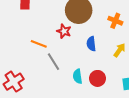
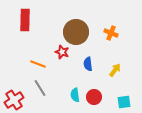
orange cross: (115, 21) -> (111, 33), moved
gray line: (53, 62) -> (40, 88), moved

